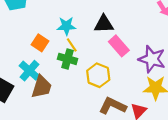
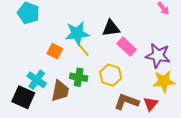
cyan star: (66, 26) -> (77, 33), size x1.4
green cross: (68, 59) -> (79, 77), moved
cyan cross: (29, 71) -> (37, 80), moved

